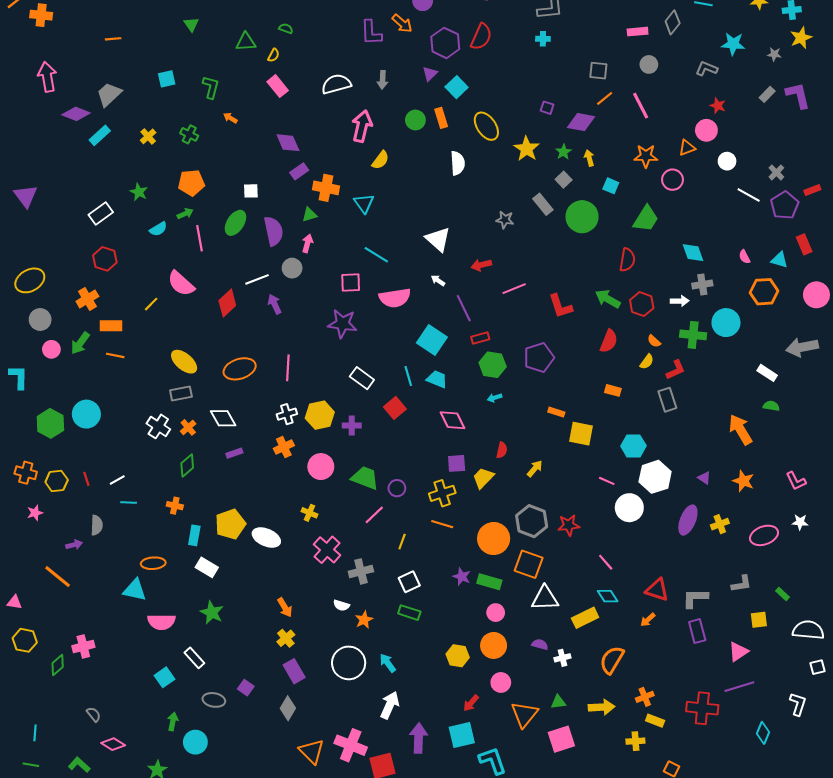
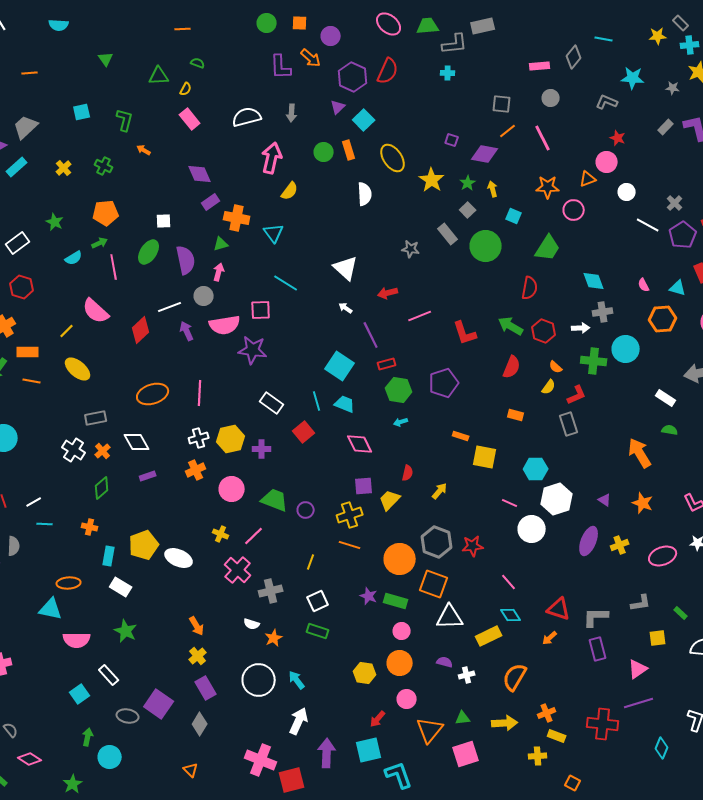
pink semicircle: (395, 298) -> (225, 325), moved
yellow ellipse: (184, 362) -> (78, 369), moved
pink line: (374, 515) -> (254, 536), moved
purple square: (246, 688) -> (159, 704), size x1.8
orange triangle: (312, 751) -> (191, 770), moved, size x0.6

